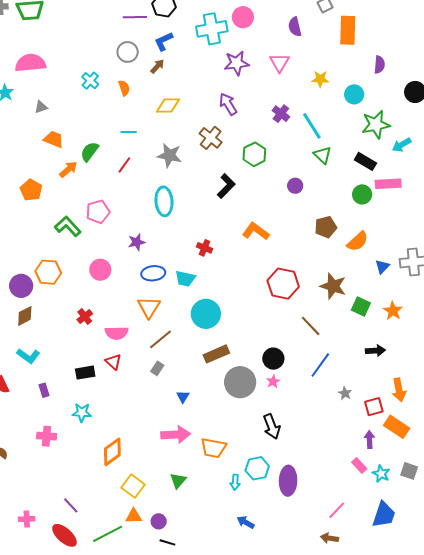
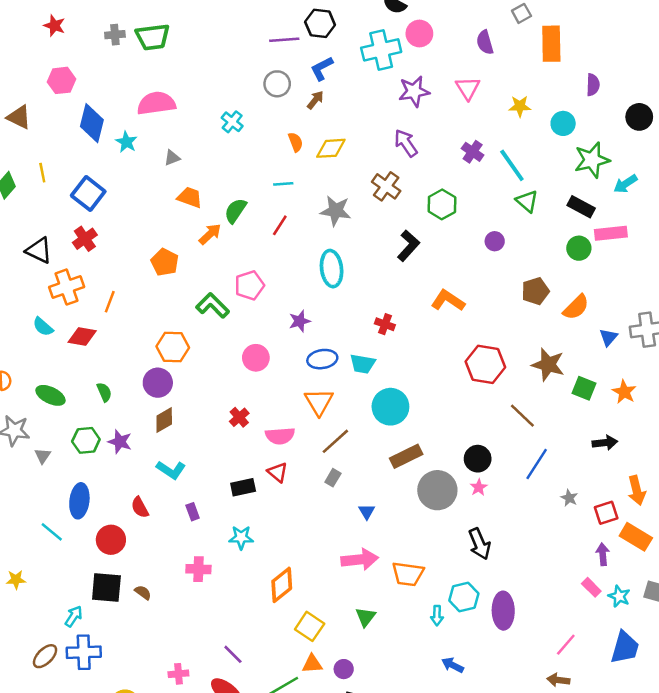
orange semicircle: (124, 88) -> (296, 142), moved
orange hexagon: (48, 272) -> (173, 347), moved

